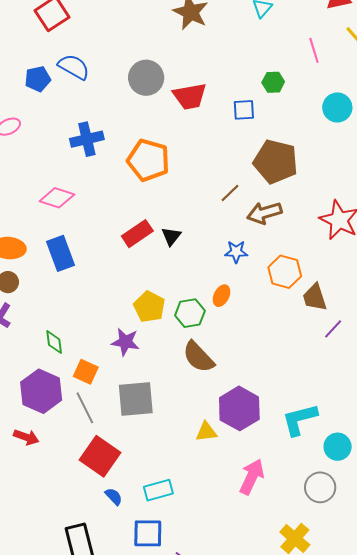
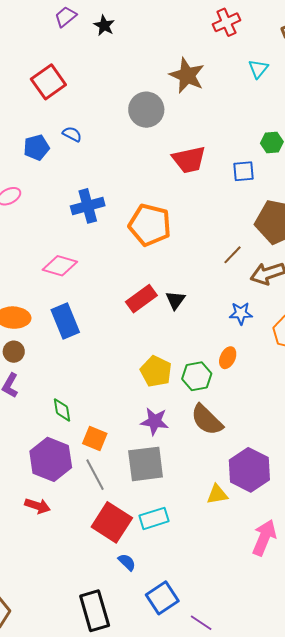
blue semicircle: (74, 67) -> (72, 134), size x0.6
gray circle: (146, 78) -> (146, 110), moved
purple star: (125, 342) -> (155, 421), moved
cyan rectangle: (158, 490) -> (154, 518), moved
blue square: (148, 533) -> (162, 598), turned -32

